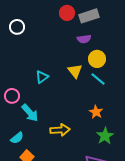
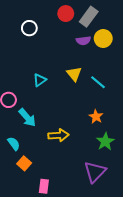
gray rectangle: (89, 16) -> (89, 17), turned -36
white circle: (17, 27) -> (29, 28), moved
yellow circle: (97, 59) -> (103, 39), moved
cyan semicircle: (17, 138) -> (14, 144), turned -88

